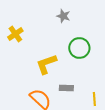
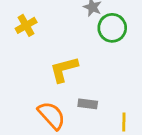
green circle: (79, 48) -> (112, 28), moved

